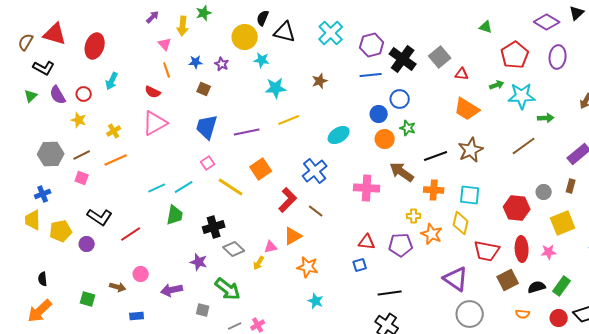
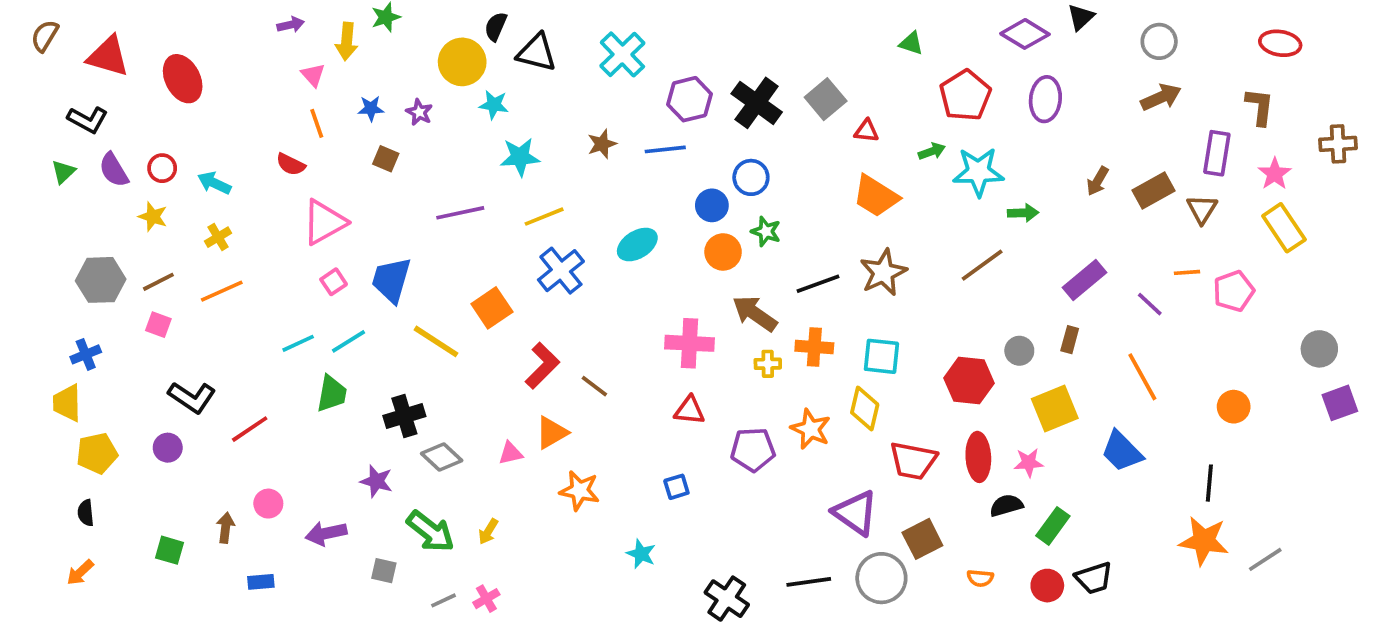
purple arrow: (153, 17) -> (291, 25), turned 32
brown semicircle: (26, 42) -> (45, 36), moved
purple hexagon: (372, 45) -> (689, 99), moved
red ellipse: (95, 46) -> (183, 79), turned -45
blue line: (371, 75) -> (665, 149), moved
cyan arrow: (112, 81) -> (214, 183), moved, turned 90
pink triangle: (155, 123) -> (324, 222), moved
blue trapezoid: (207, 127) -> (391, 280), moved
purple line: (247, 132) -> (460, 213), moved
pink square: (208, 163) -> (334, 282), moved
blue cross: (315, 171) -> (561, 271), moved
yellow cross: (414, 216) -> (768, 364), moved
yellow pentagon: (61, 231) -> (97, 453), moved
red triangle: (367, 242) -> (689, 410), moved
yellow arrow: (259, 263) -> (488, 532), moved
brown square: (508, 280) -> (922, 539), moved
brown arrow: (118, 287) -> (225, 528), turned -98
black semicircle: (537, 287) -> (1006, 505), moved
black line: (390, 293) -> (809, 582), moved
cyan star: (316, 301) -> (641, 554), moved
orange arrow: (40, 311) -> (80, 572), size x0.6

